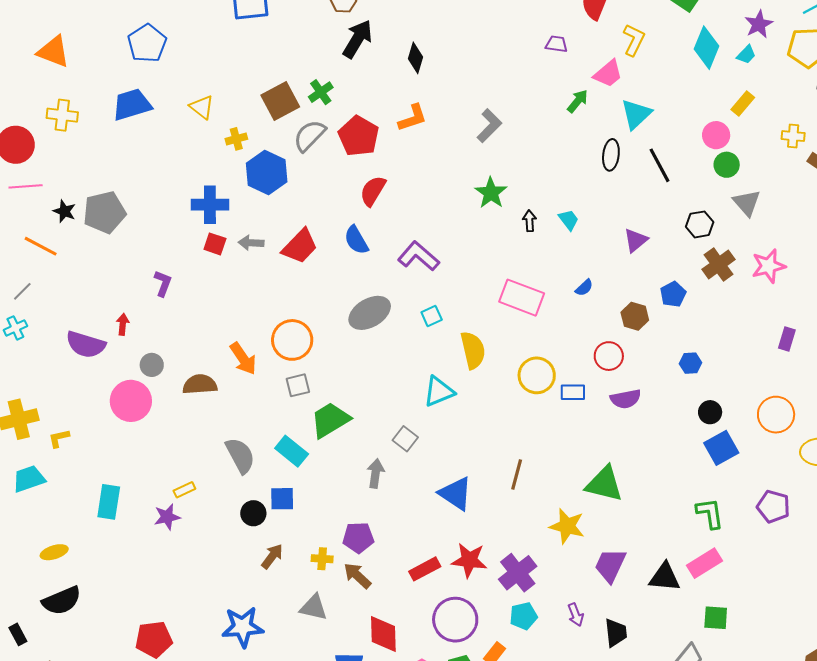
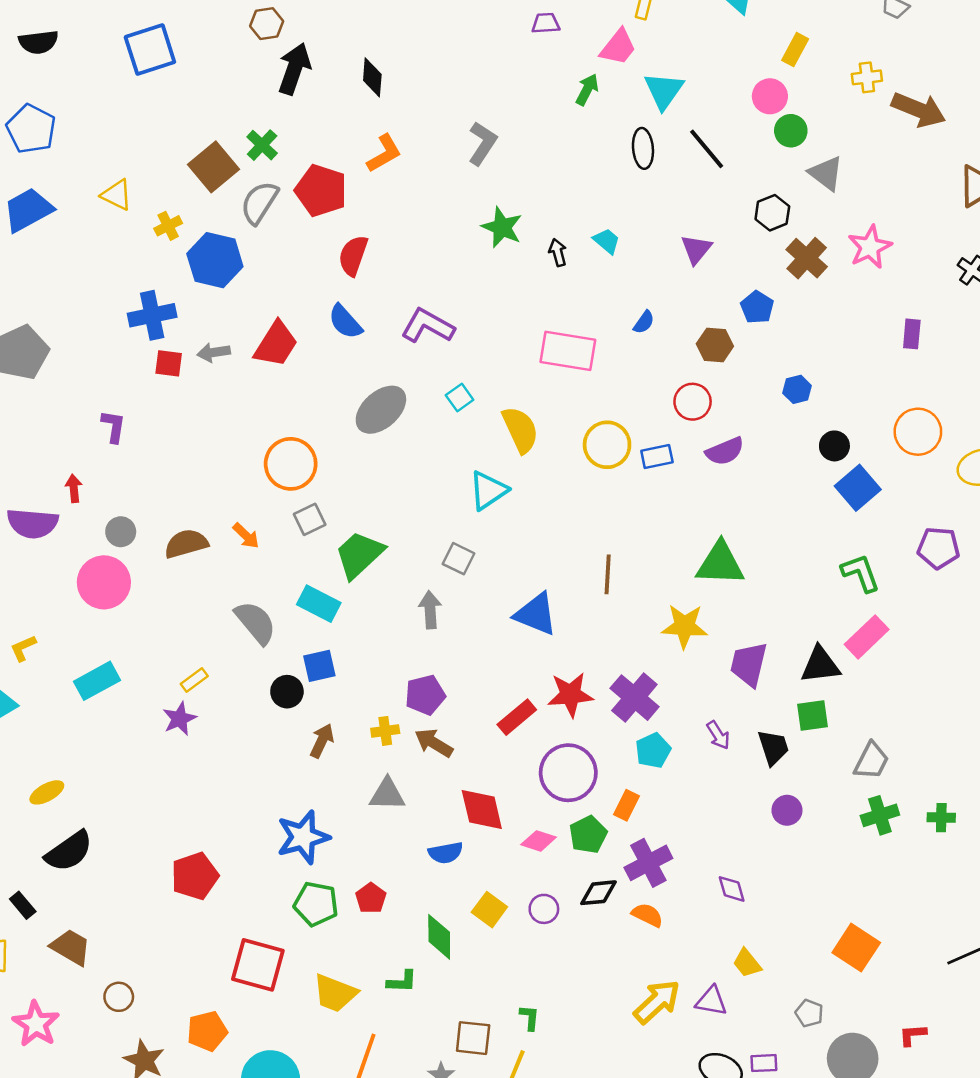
orange arrow: (243, 359) -> (246, 536), moved, size x0.7
cyan rectangle: (109, 502) -> (97, 681), moved, turned 64
green square: (716, 618) -> (813, 715), moved

